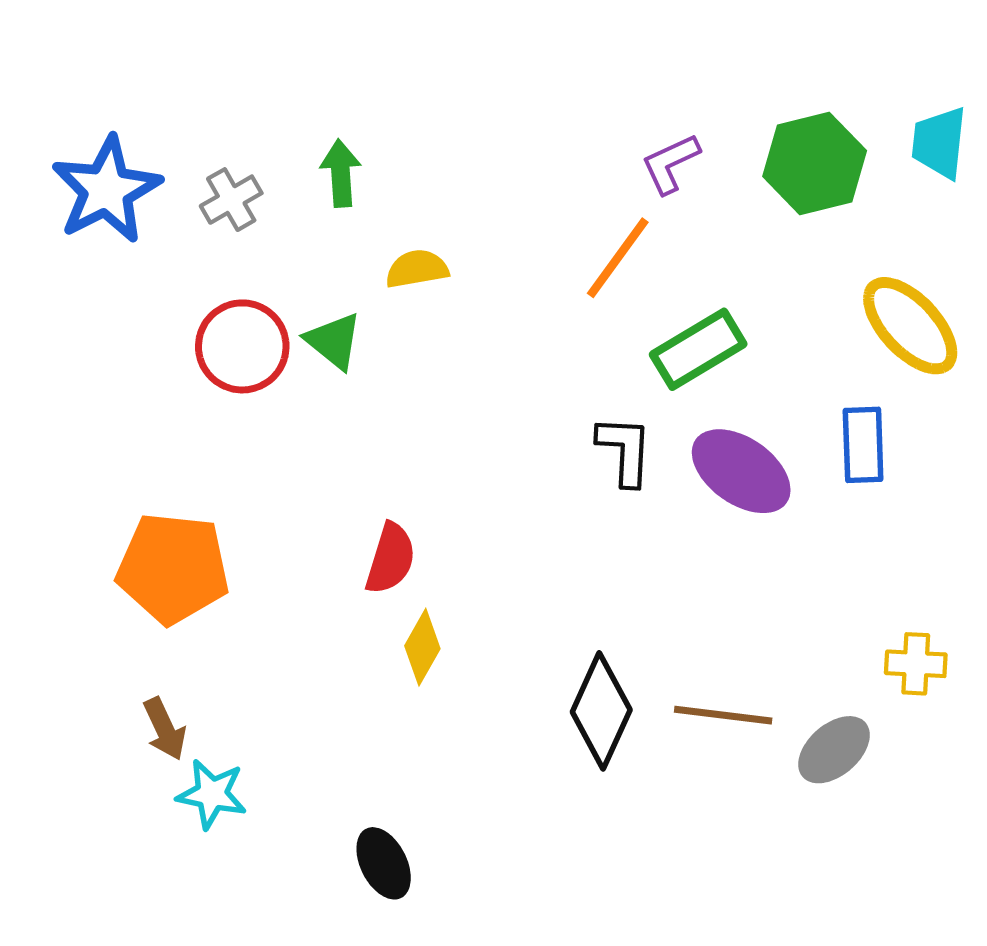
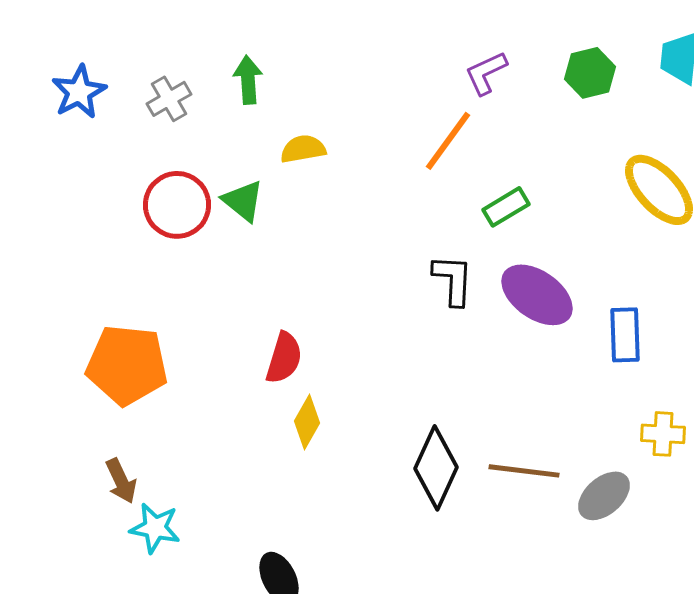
green hexagon: (815, 164) -> (590, 73), size x0.7
blue star: (106, 190) -> (79, 92), size x0.7
green rectangle: (698, 349) -> (506, 207), size x0.7
blue rectangle: (863, 445) -> (625, 335), moved

